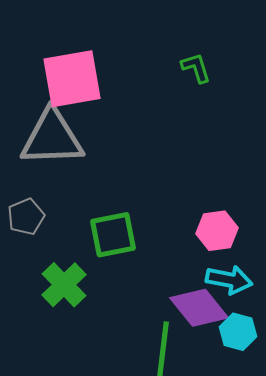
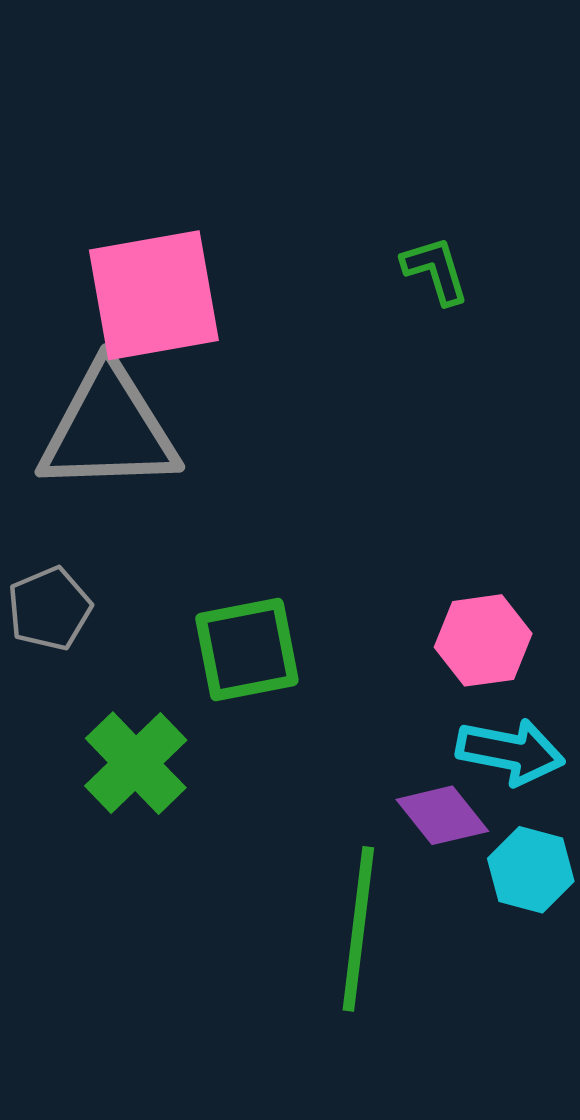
purple diamond: (199, 308) -> (442, 815), size x0.7

